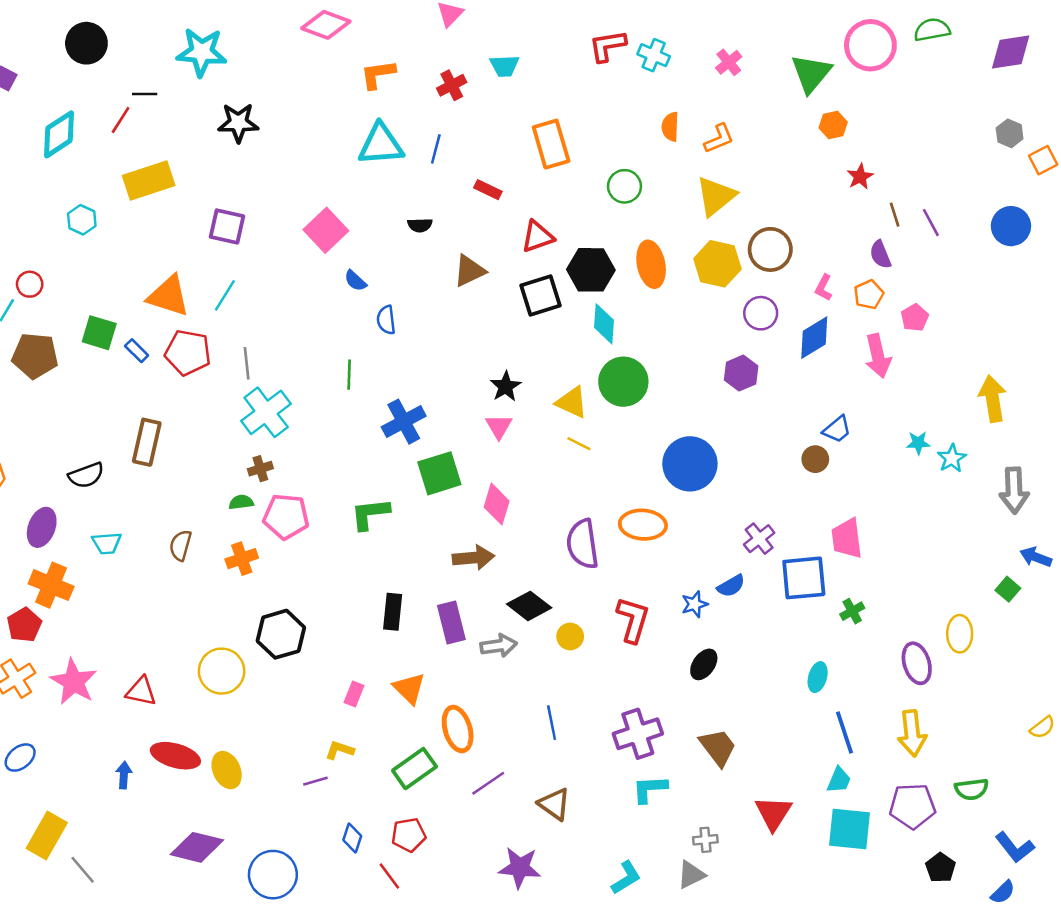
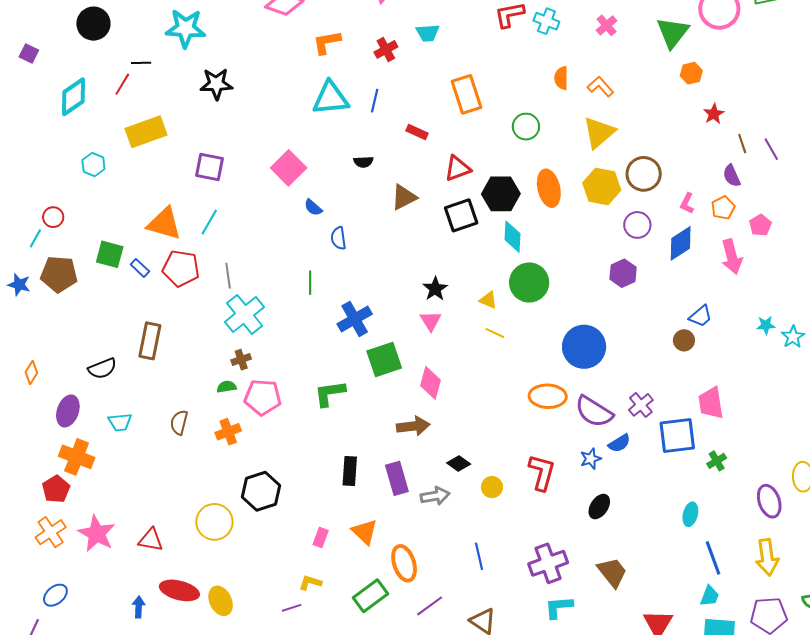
orange L-shape: (719, 139) -> (600, 86), turned -108
yellow triangle: (572, 402) -> (488, 300), size x0.7
purple semicircle: (583, 544) -> (594, 412), moved, turned -48
black diamond: (529, 606) -> (459, 464), size x0.7

